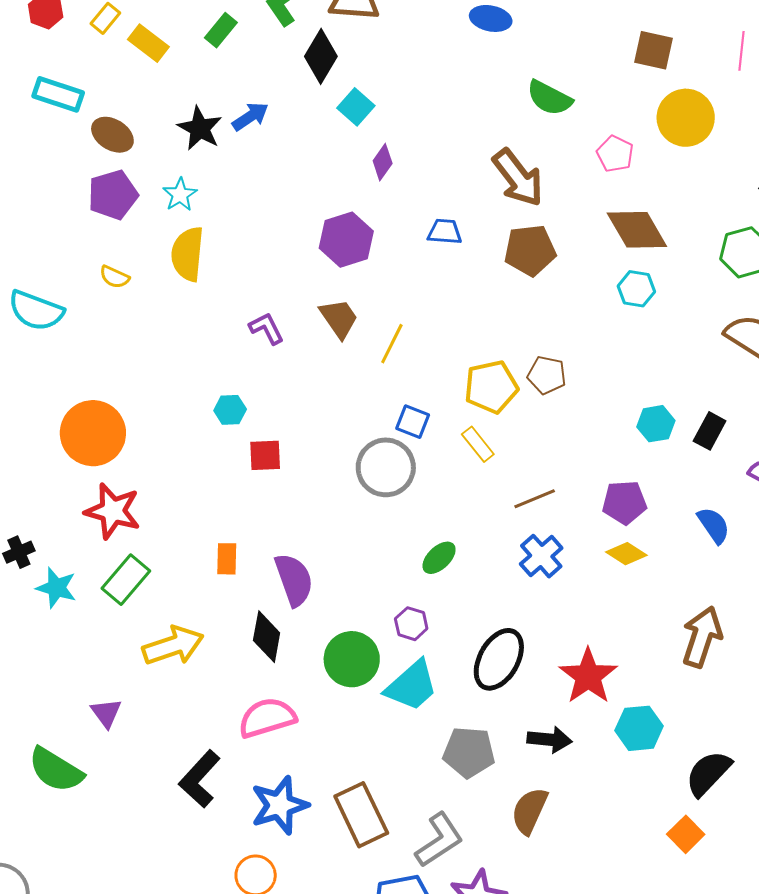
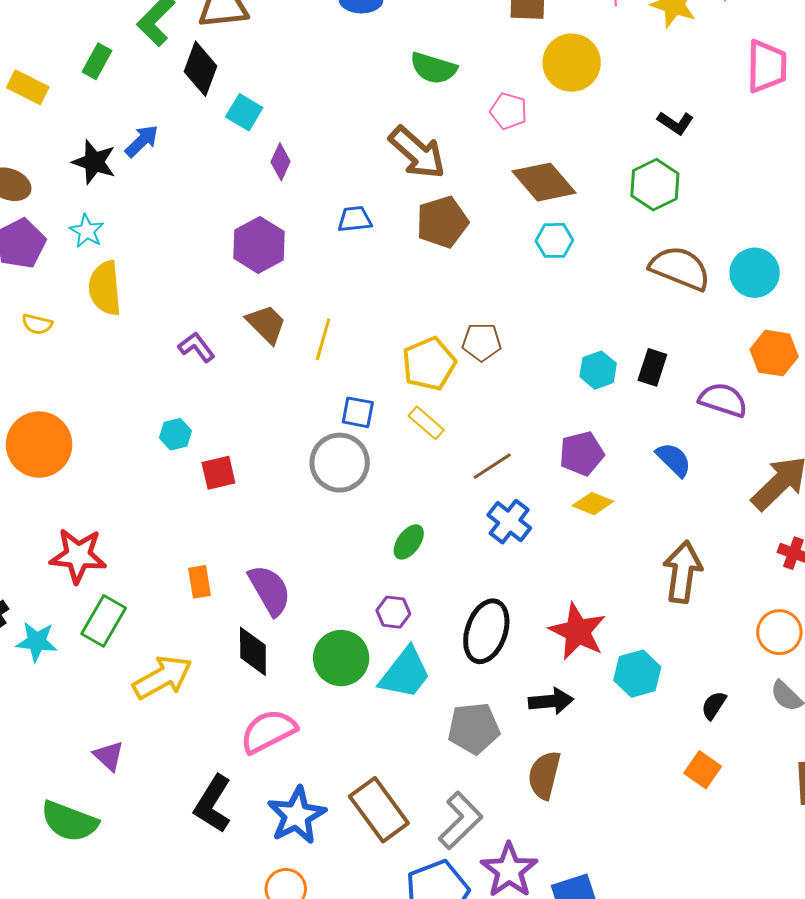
orange circle: (93, 433) -> (39, 445), moved
black semicircle: (708, 773) -> (714, 705), size x0.6

